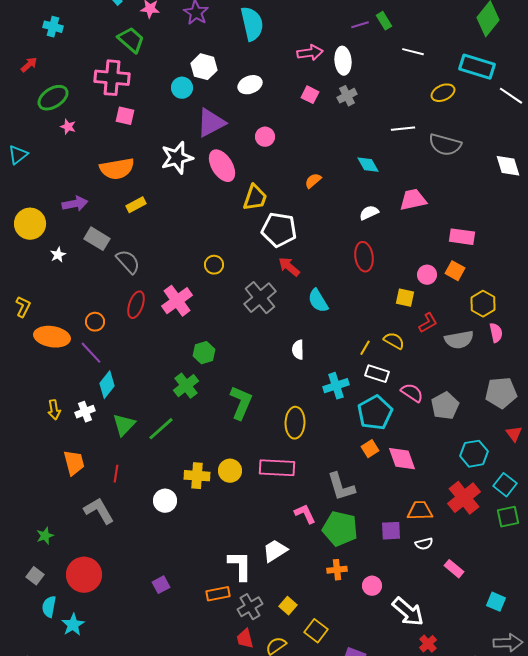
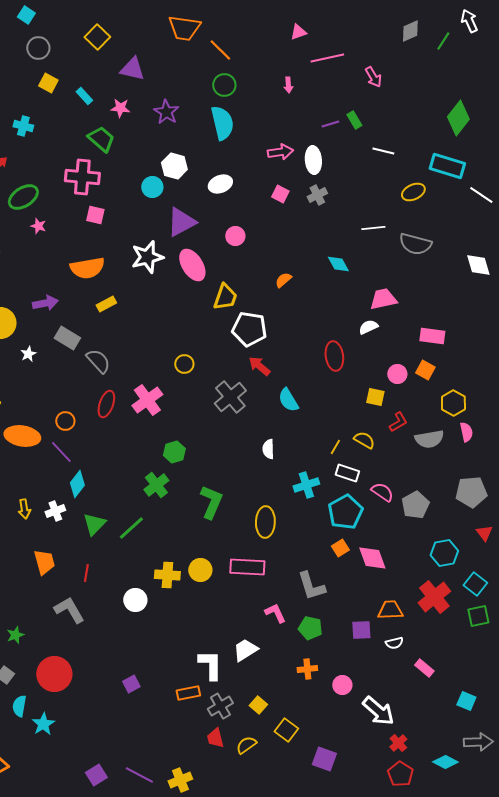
white semicircle: (369, 213) -> (368, 327), moved
green pentagon: (340, 529) -> (310, 628), size x0.7

